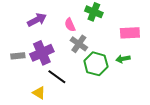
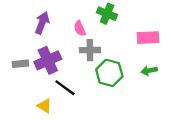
purple arrow: (37, 20) -> (42, 23), turned -42
gray cross: (79, 44) -> (90, 50), turned -36
green arrow: (123, 59) -> (149, 71), moved

